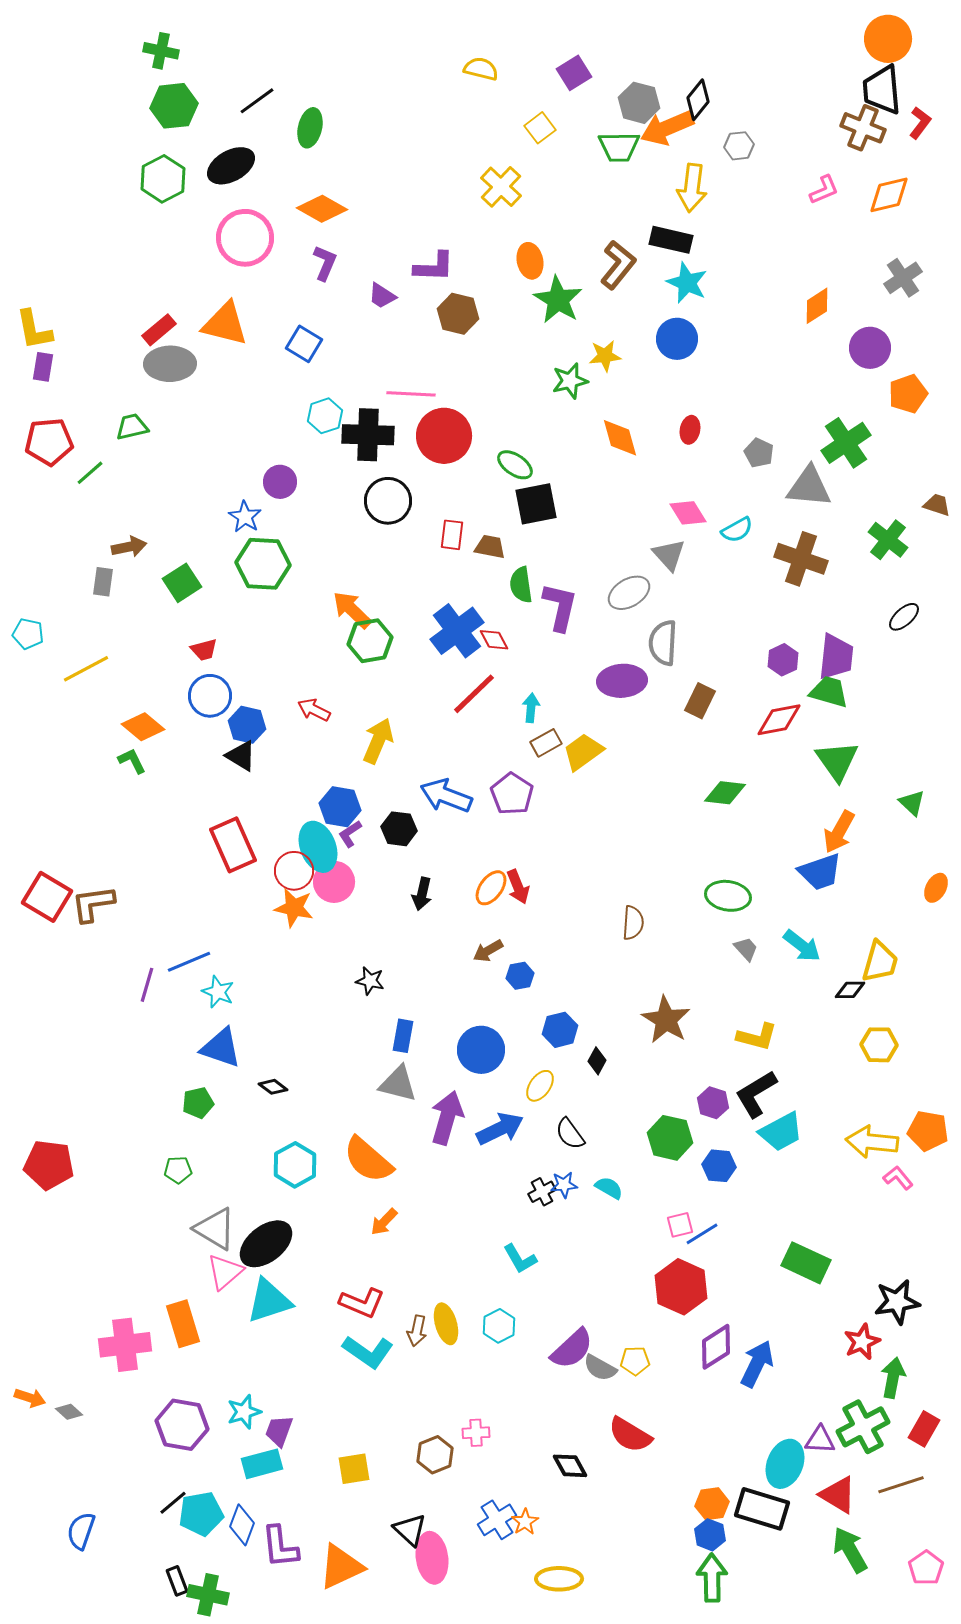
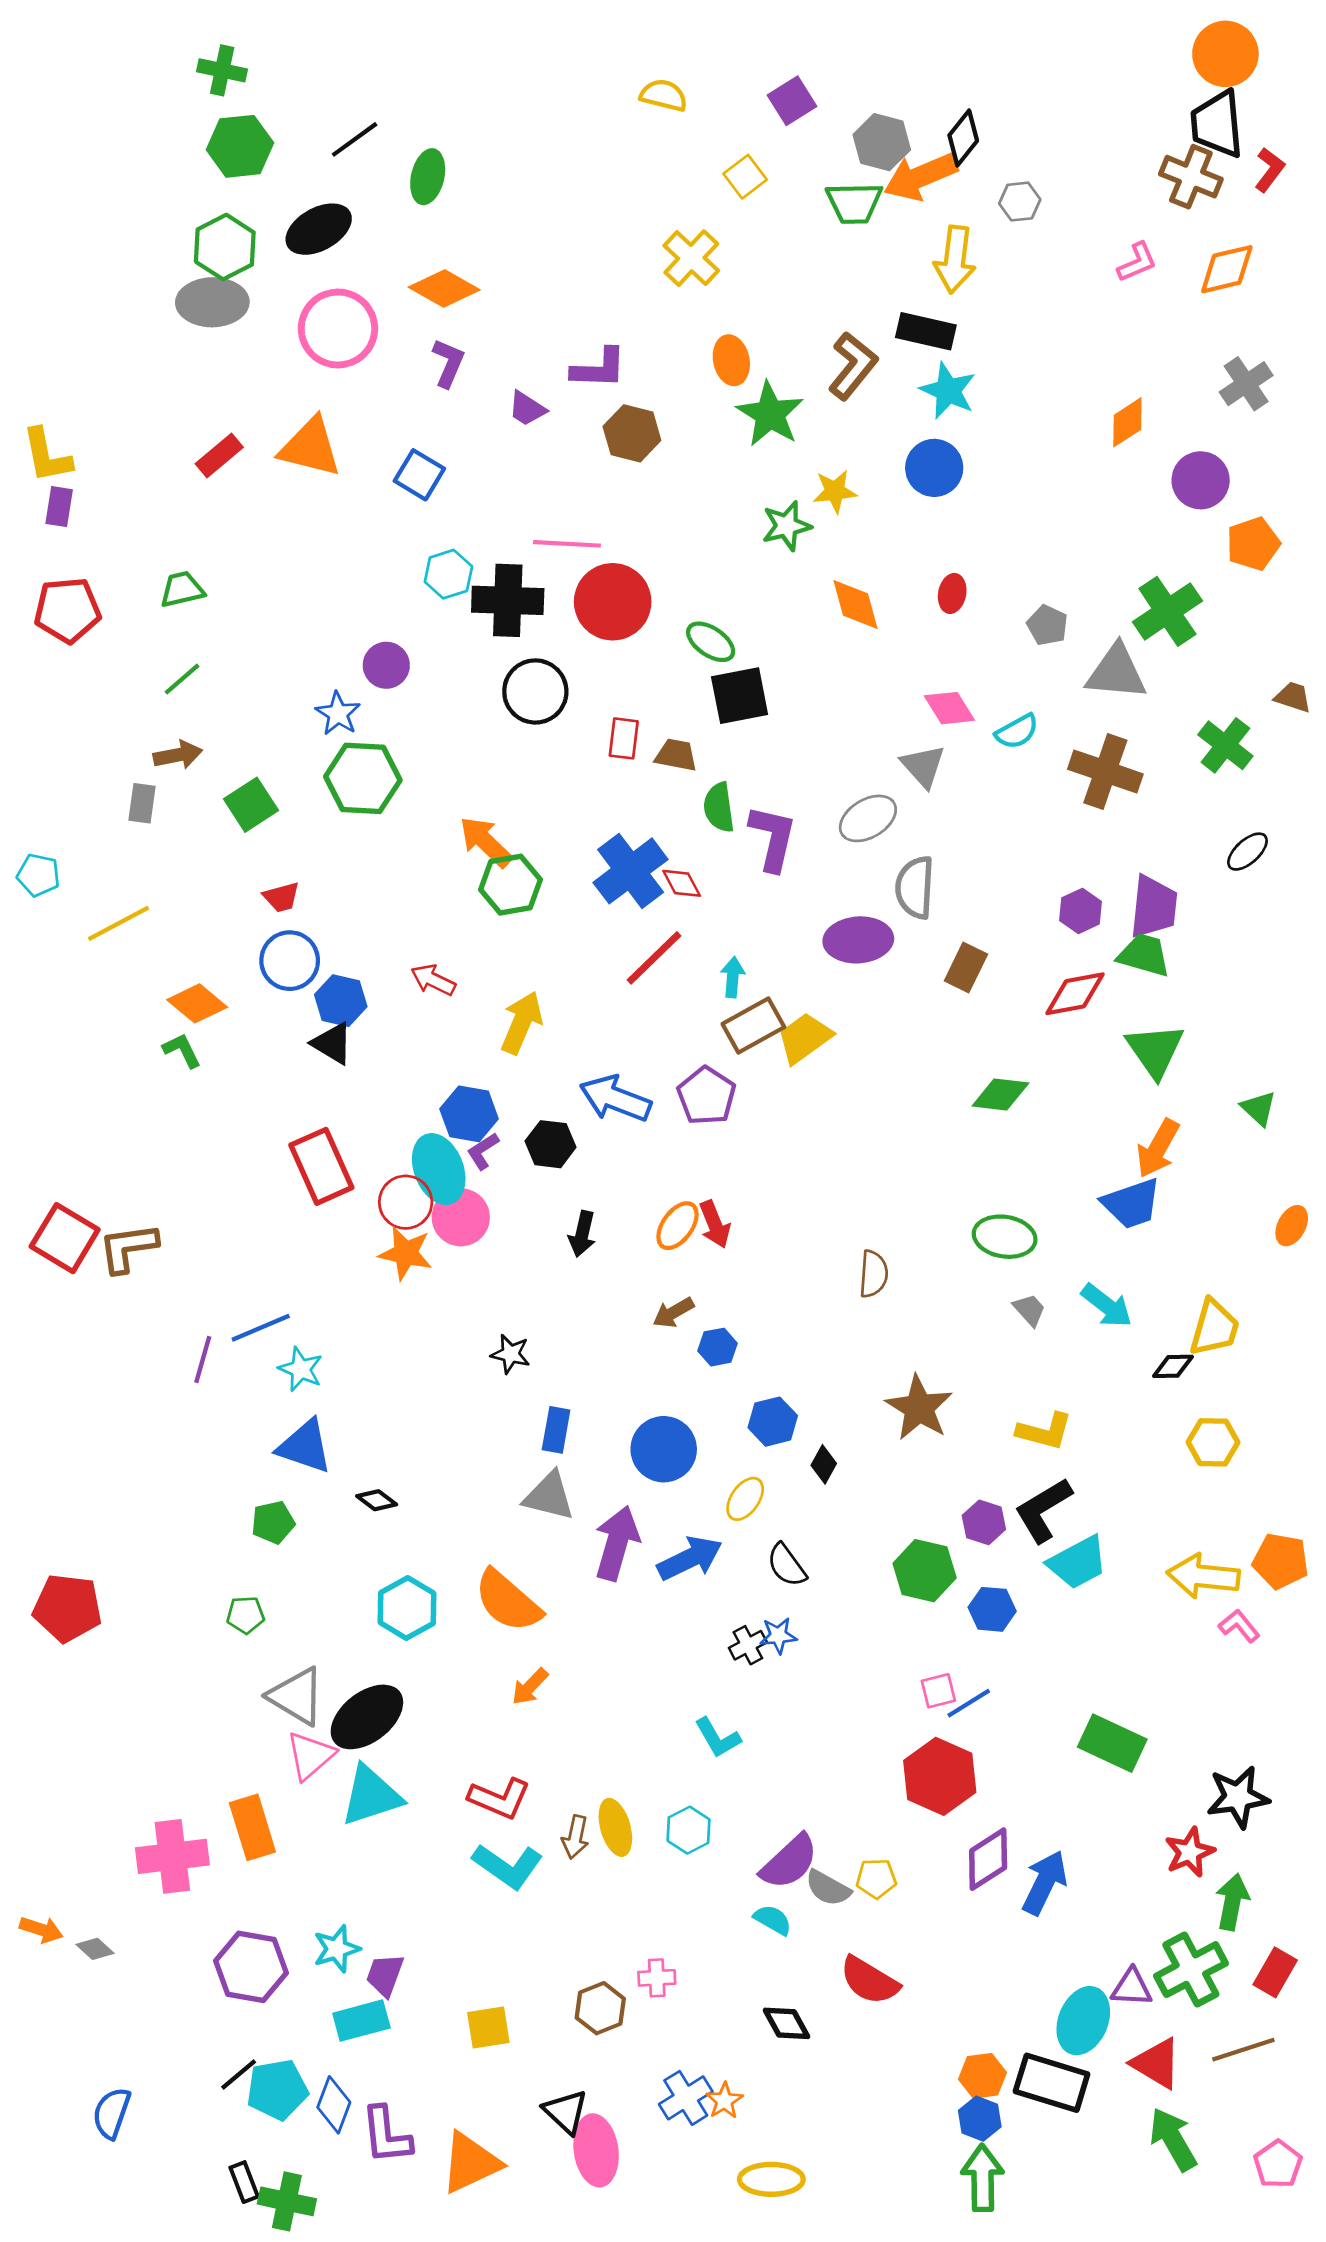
gray ellipse: (170, 364) -> (212, 302), moved
green line: (90, 473) -> (182, 679), moved
brown rectangle: (546, 743) -> (753, 1025), size x1.4
cyan semicircle: (609, 1188) -> (773, 1920), moved

